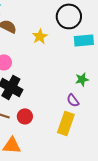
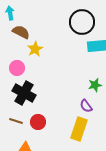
yellow star: (40, 36) -> (35, 49), moved

